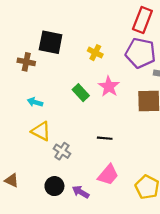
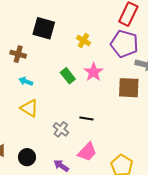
brown cross: (26, 62) -> (18, 54), moved
gray cross: (62, 151) -> (61, 129), moved
black circle: (54, 186) -> (27, 157), moved

